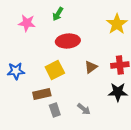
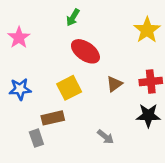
pink star: (27, 23) -> (19, 38), moved, turned 30
red ellipse: (68, 41) -> (85, 51), turned 40
gray rectangle: (55, 110) -> (36, 138), moved

